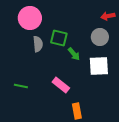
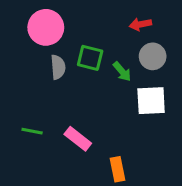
red arrow: (108, 16) -> (140, 24), moved
green arrow: (74, 54) -> (122, 72), moved
pink rectangle: (61, 85) -> (78, 139), moved

